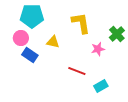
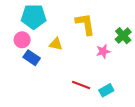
red line: (77, 71) -> (81, 85), moved

